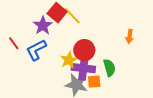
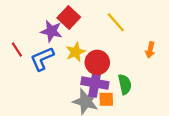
yellow line: (72, 16) -> (116, 22), moved
purple star: (43, 26) -> (51, 31), turned -30
yellow star: (69, 60) -> (75, 52), moved

